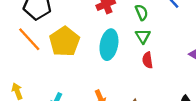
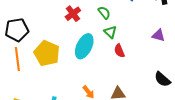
orange line: (29, 39) -> (17, 59), turned 50
cyan ellipse: (109, 45) -> (84, 46), turned 30

